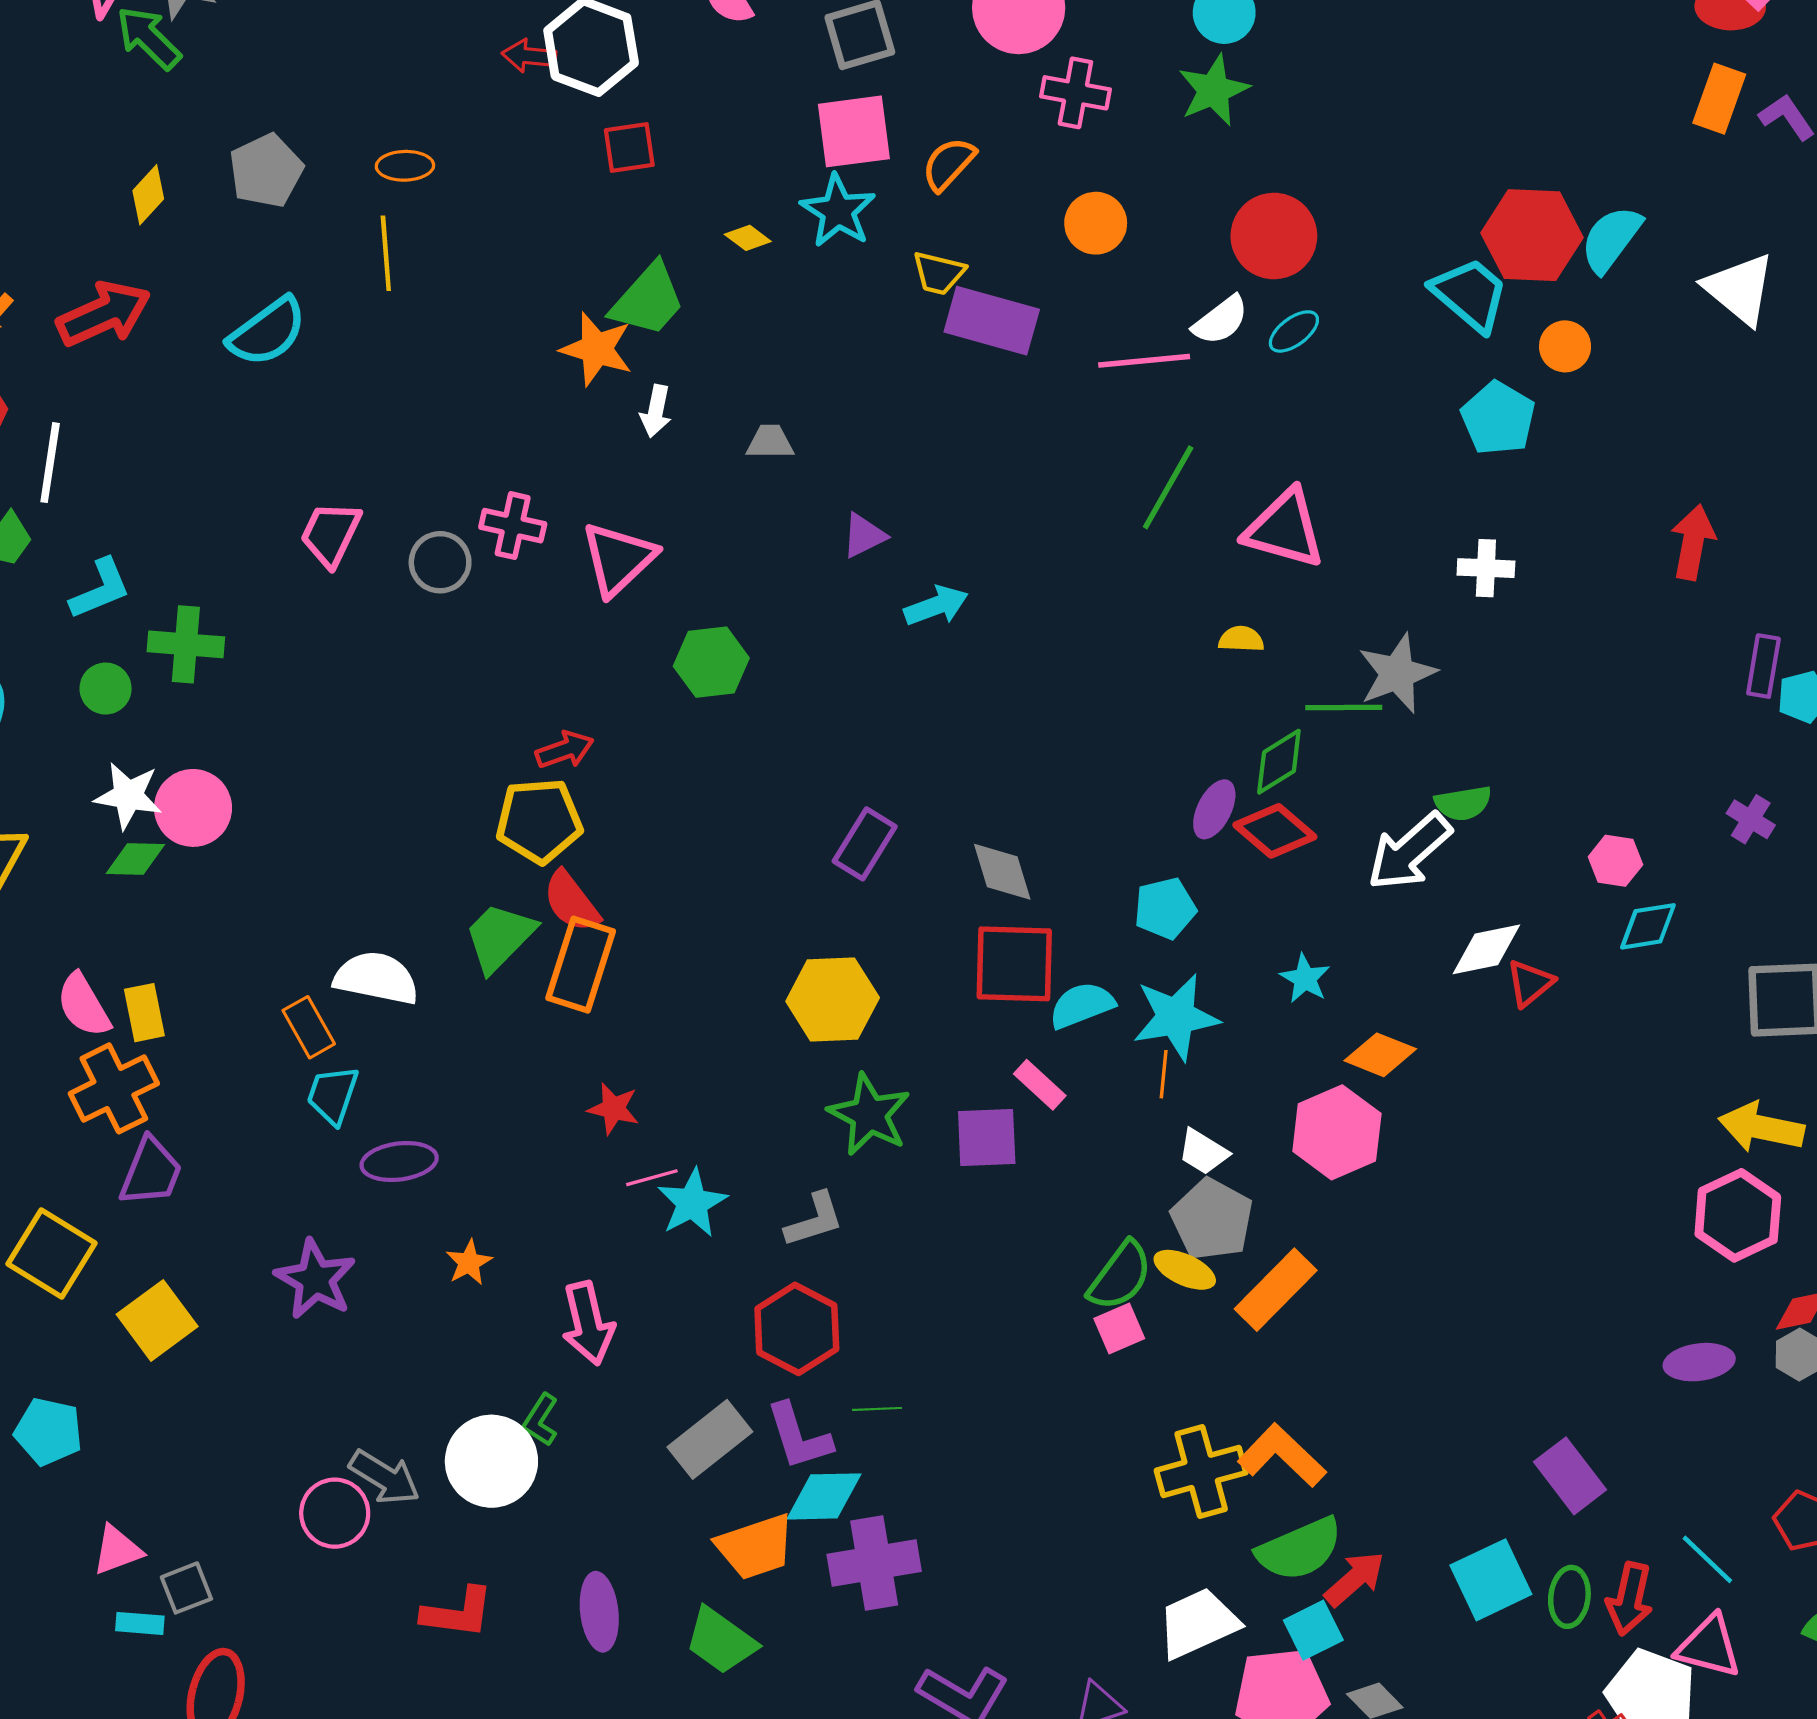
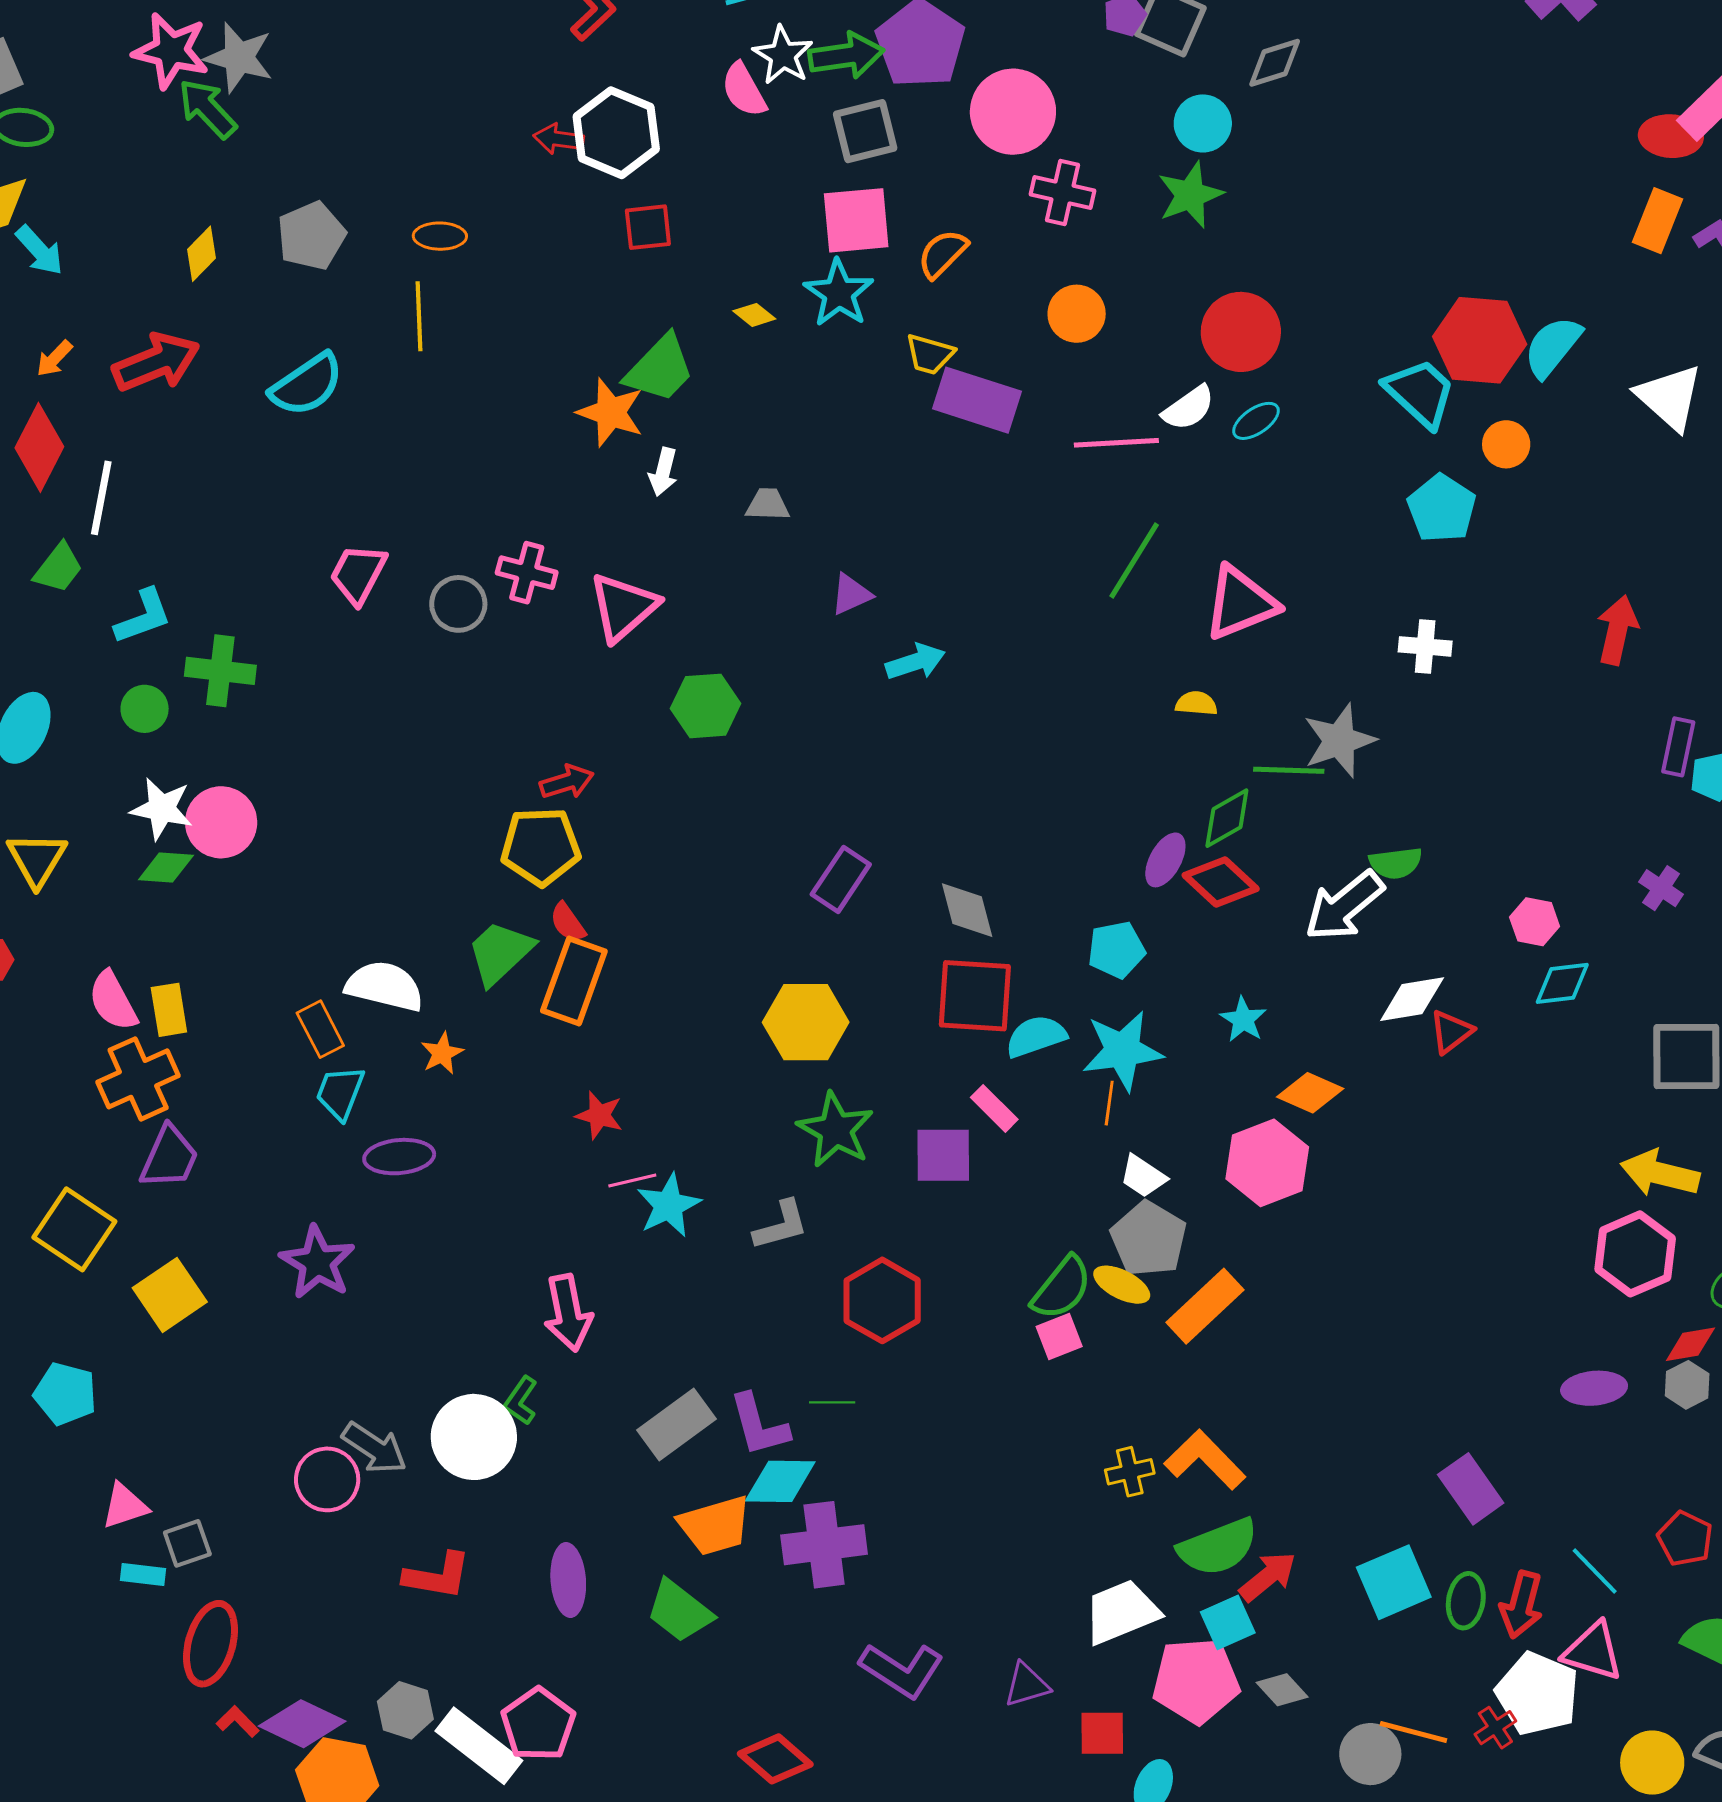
pink triangle: (1285, 529) -> (1240, 603), turned -40
red semicircle: (571, 902) -> (568, 922), size x0.7
orange star: (469, 1262) -> (442, 1053), moved
red hexagon: (797, 1329) -> (882, 1300), moved
yellow cross: (1201, 1471) -> (1130, 1472), size x0.6

